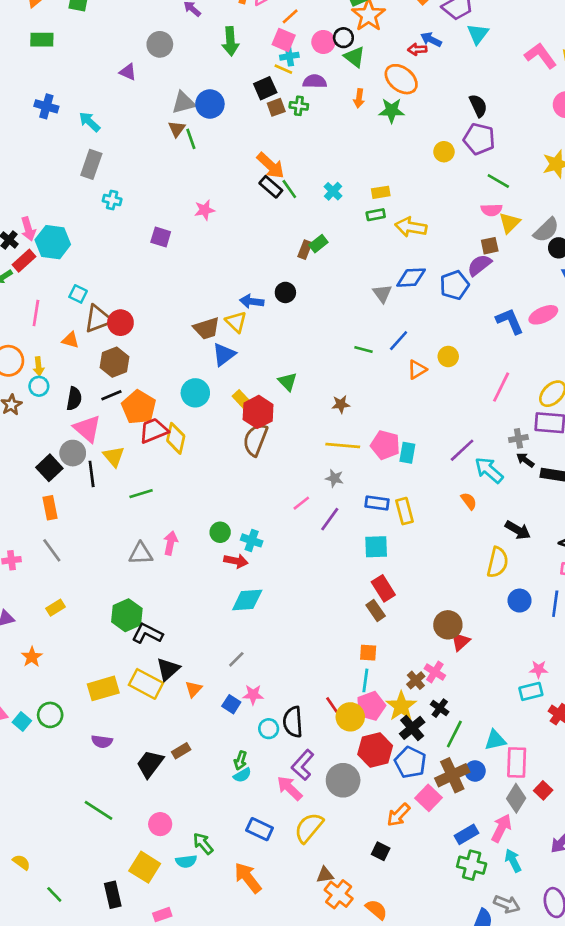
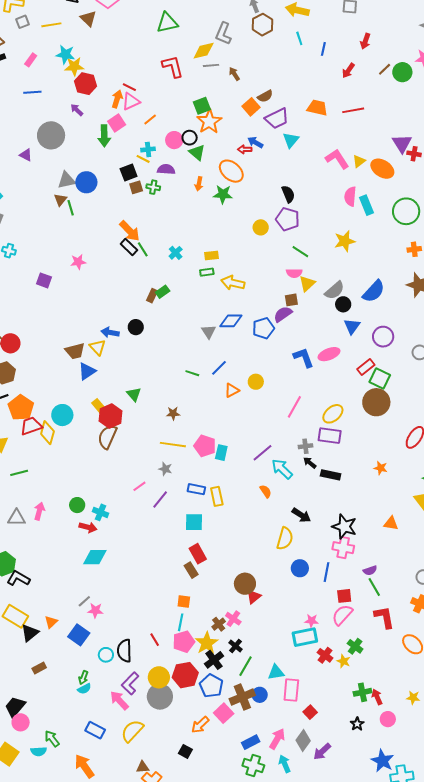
pink square: (284, 40) -> (117, 123), moved, turned 30
gray circle: (160, 44) -> (51, 135), size x1.4
cyan circle: (195, 393) -> (62, 415), moved
black triangle: (168, 669) -> (30, 633), moved
cyan rectangle: (531, 691) -> (305, 637), size x1.4
pink star: (253, 695) -> (95, 610), moved
blue square: (231, 704) -> (79, 635), size x1.5
yellow circle: (350, 717) -> (159, 677), moved
black trapezoid: (150, 764) -> (15, 707), moved
gray diamond: (516, 798) -> (303, 741), moved

